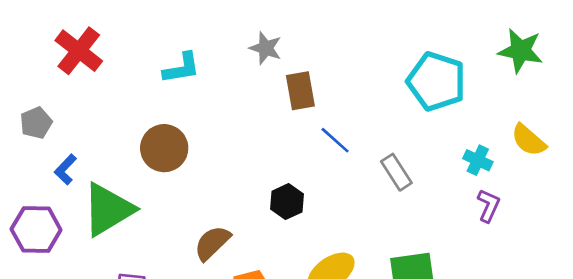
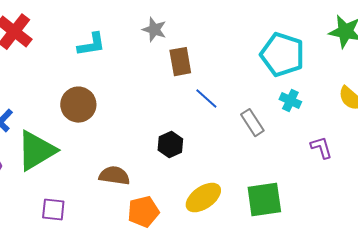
cyan cross: (478, 160) -> (290, 101), moved
purple L-shape: (489, 206) -> (321, 148), turned -40
brown semicircle: (212, 243) -> (114, 176), turned 52

